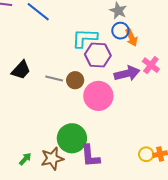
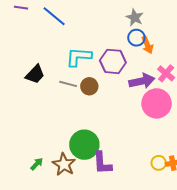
cyan L-shape: (85, 38) -> (79, 57), moved
pink circle: (98, 96) -> (157, 103), moved
brown star: (52, 159) -> (64, 164), turned -30

